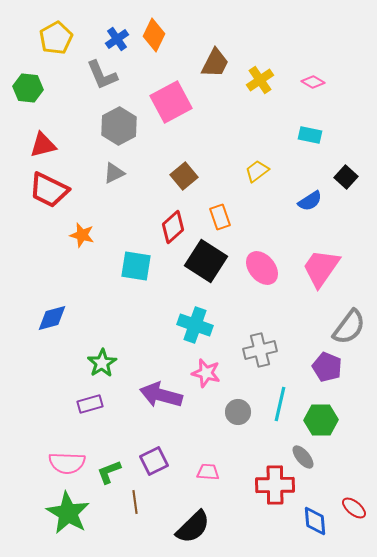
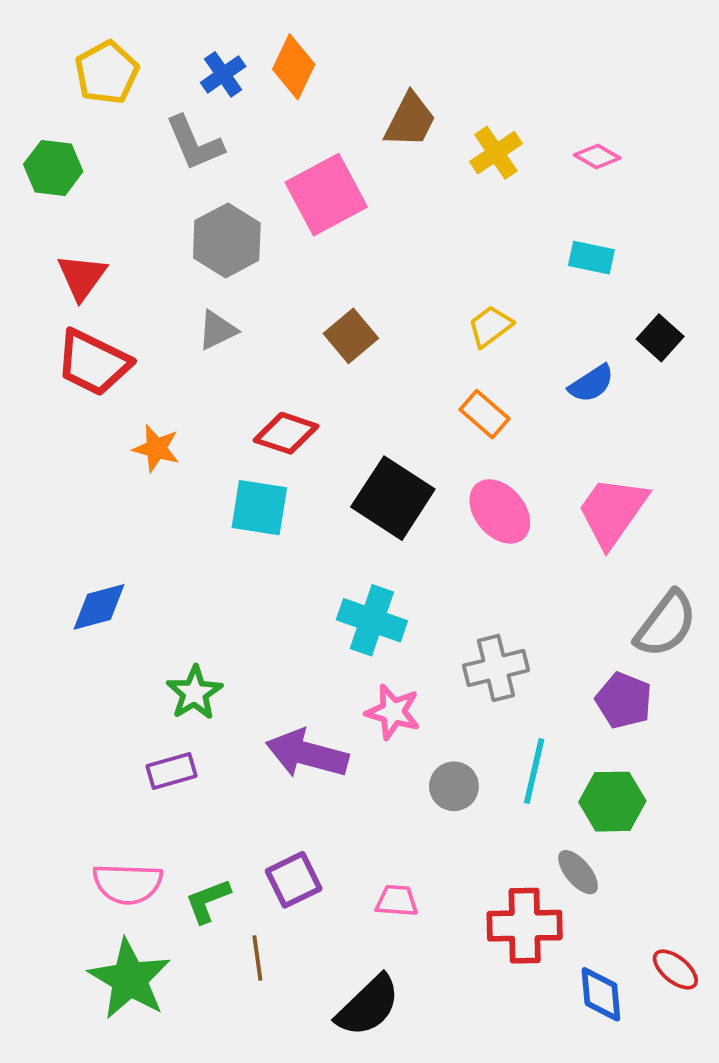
red triangle: (43, 145) -> (82, 277), turned -40
orange rectangle: (220, 217) -> (485, 414), moved, turned -30
red diamond: (173, 227) -> (286, 433), moved, turned 60

